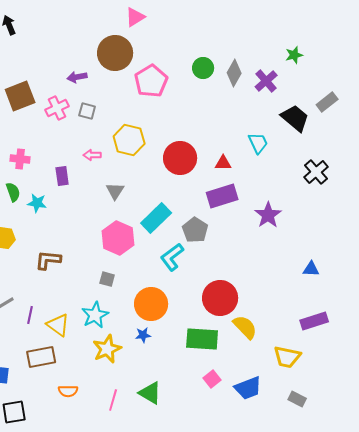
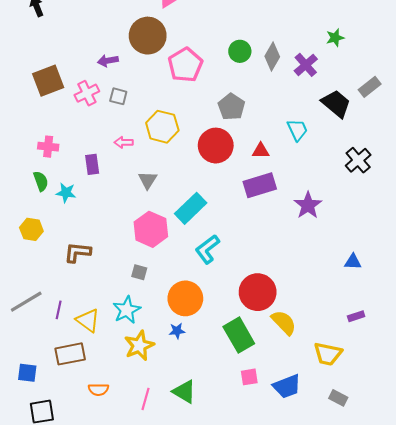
gray pentagon: (195, 230) -> (231, 107), moved
purple rectangle: (314, 321) -> (356, 316), size x0.6
green rectangle: (202, 339) -> (239, 335), turned 56
pink square: (212, 379) -> (249, 377), turned 30

